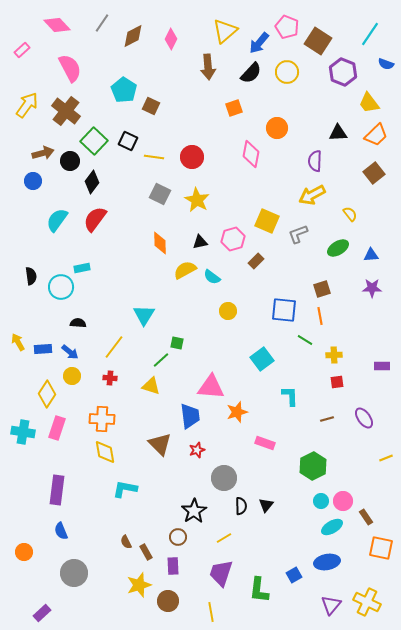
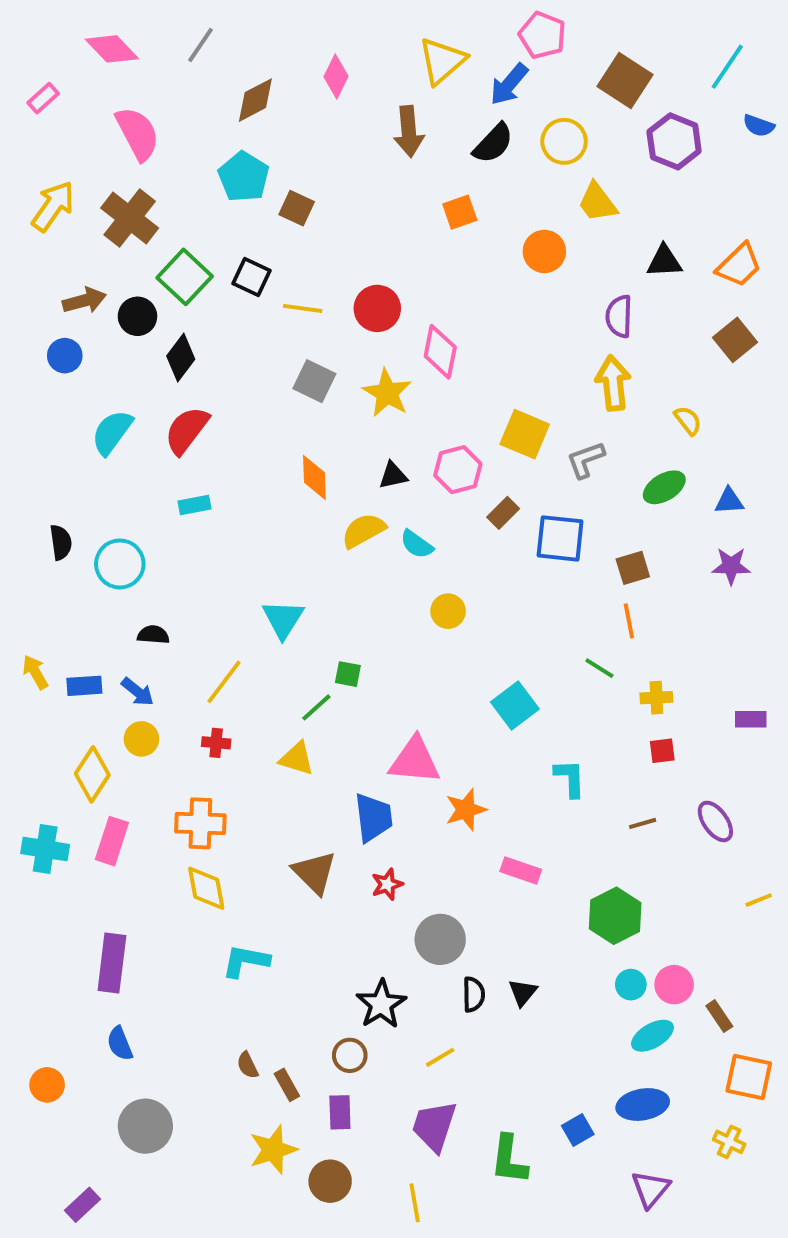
pink pentagon: (287, 27) -> (542, 35), moved
brown diamond: (133, 36) -> (255, 100), moved
yellow trapezoid: (369, 103) -> (597, 202), moved
pink diamond: (251, 154) -> (440, 352), moved
yellow arrow: (312, 195) -> (613, 383), turned 112
cyan rectangle: (82, 268) -> (194, 505), moved
blue square: (284, 310) -> (560, 538), moved
yellow cross: (367, 602) -> (729, 1142), moved, size x0.6

